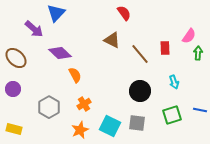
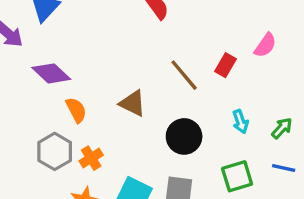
brown triangle: (112, 40) -> (133, 103), moved
red rectangle: (165, 48) -> (225, 65), turned 32
green arrow: (198, 53) -> (282, 128), moved, turned 40
gray hexagon: (49, 107) -> (55, 151), moved

